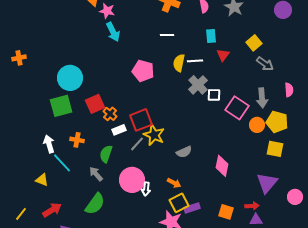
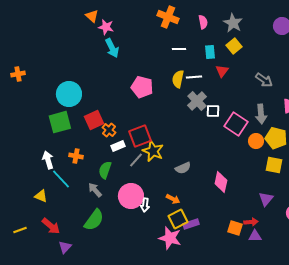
white line: (167, 35) -> (179, 49), moved
yellow square: (254, 43) -> (234, 46), moved
purple triangle: (267, 183) -> (266, 199), size x0.7
red arrow: (52, 210) -> (51, 226), turned 72
orange square: (226, 212) -> (235, 228), moved
yellow line: (21, 214) -> (20, 230), turned 32

